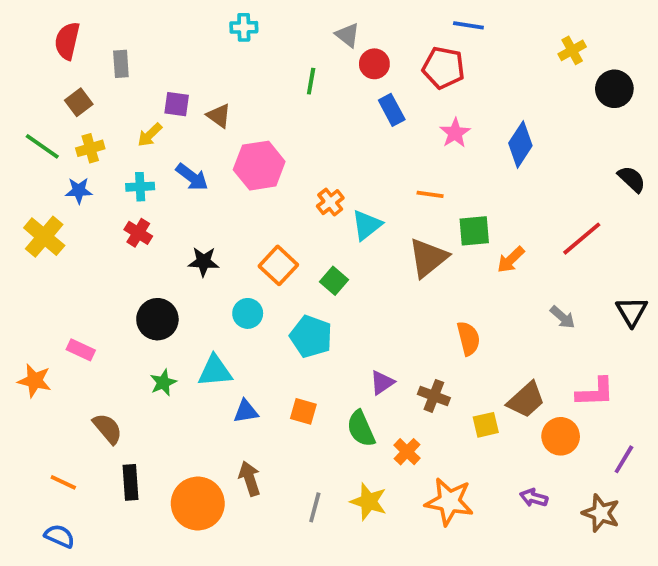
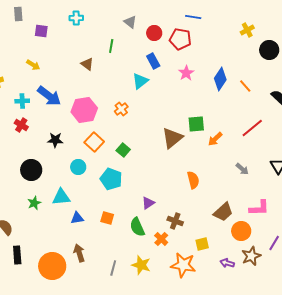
gray rectangle: (121, 64) -> (18, 14), moved
red circle: (374, 64) -> (154, 33), moved
purple square: (177, 104) -> (41, 31), moved
brown triangle: (219, 116) -> (87, 64), moved
yellow arrow: (150, 135) -> (33, 65), moved, turned -104
pink hexagon: (259, 166) -> (84, 110), moved
blue arrow: (192, 177) -> (49, 96), size x1.4
orange line: (430, 194) -> (245, 86), moved, turned 40
cyan triangle: (367, 225) -> (140, 81), moved
brown cross: (434, 396) -> (175, 221), moved
yellow square: (486, 425) -> (202, 244), moved
brown star: (601, 513) -> (251, 256), moved, turned 30

